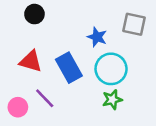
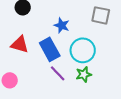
blue star: (97, 37) -> (62, 25), moved
purple line: (45, 98) -> (58, 73), moved

